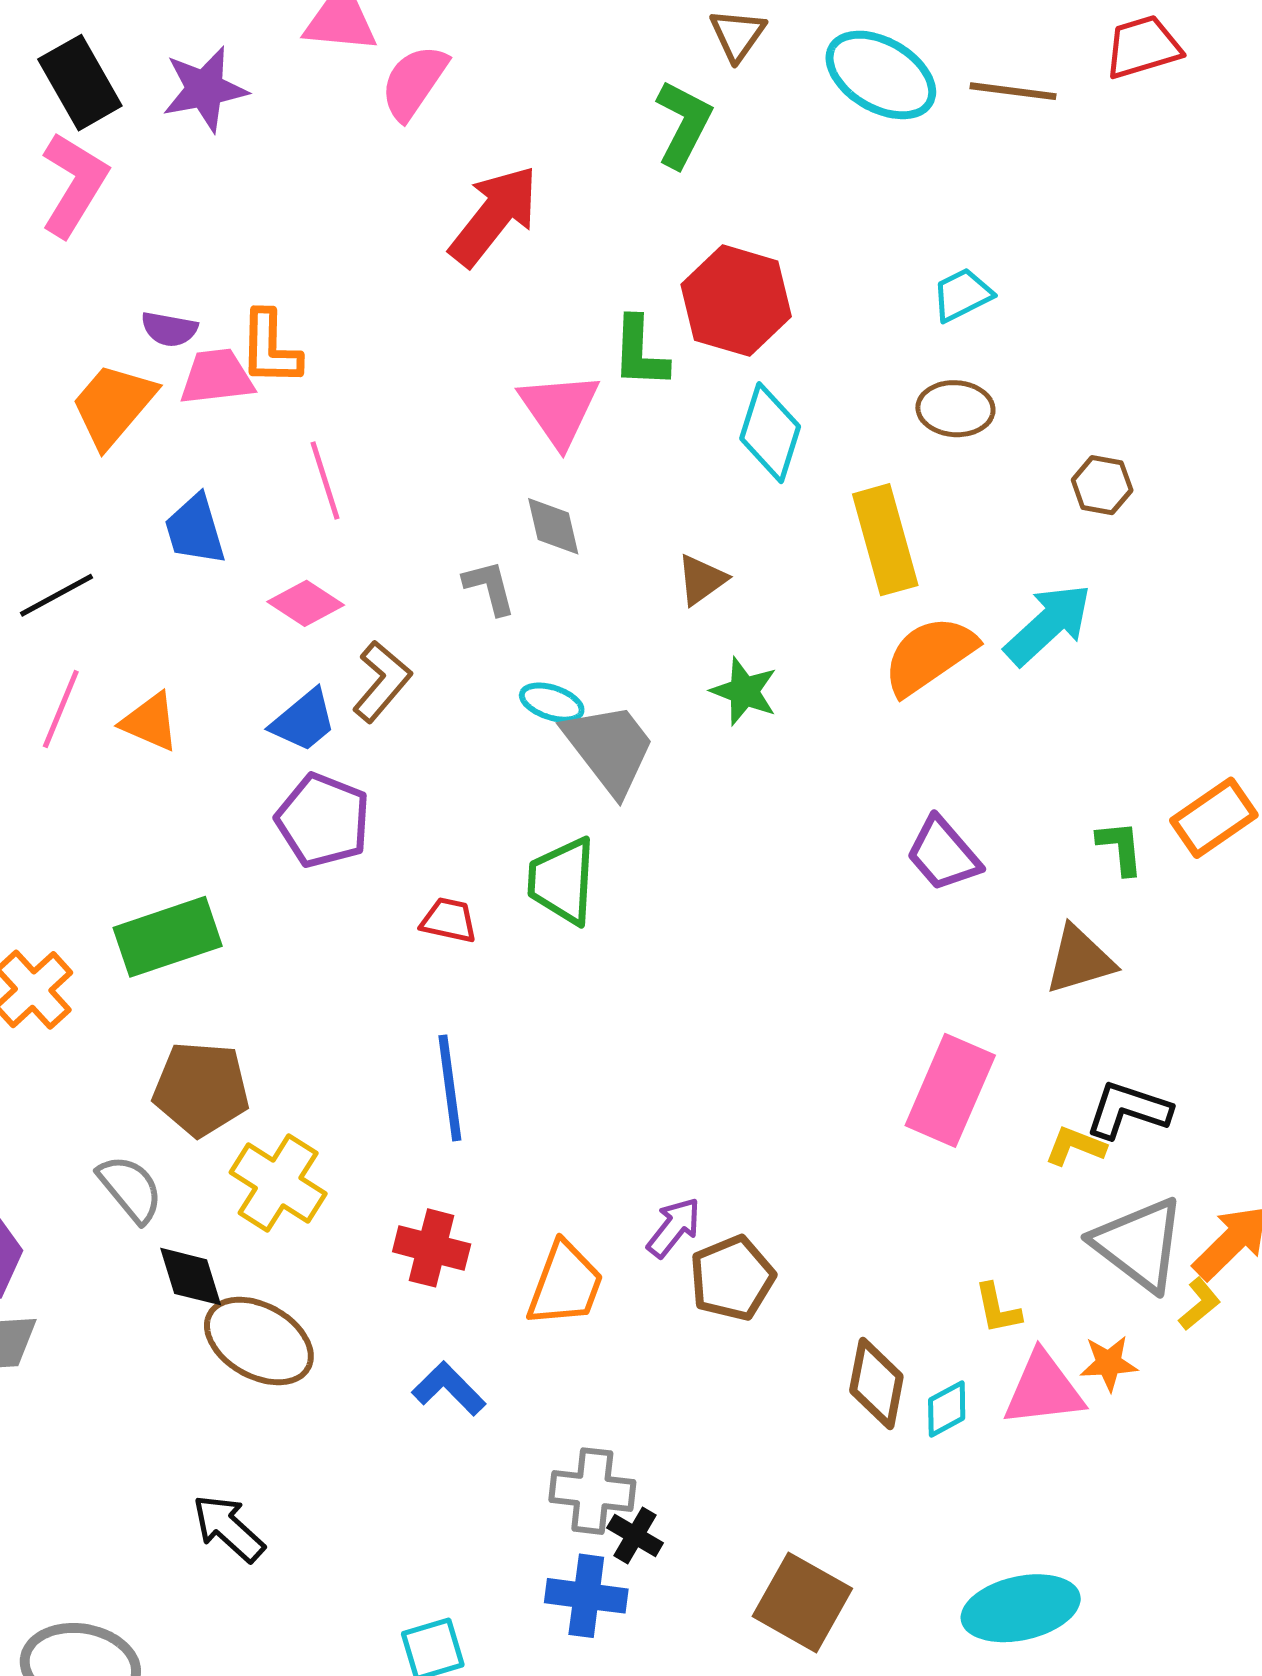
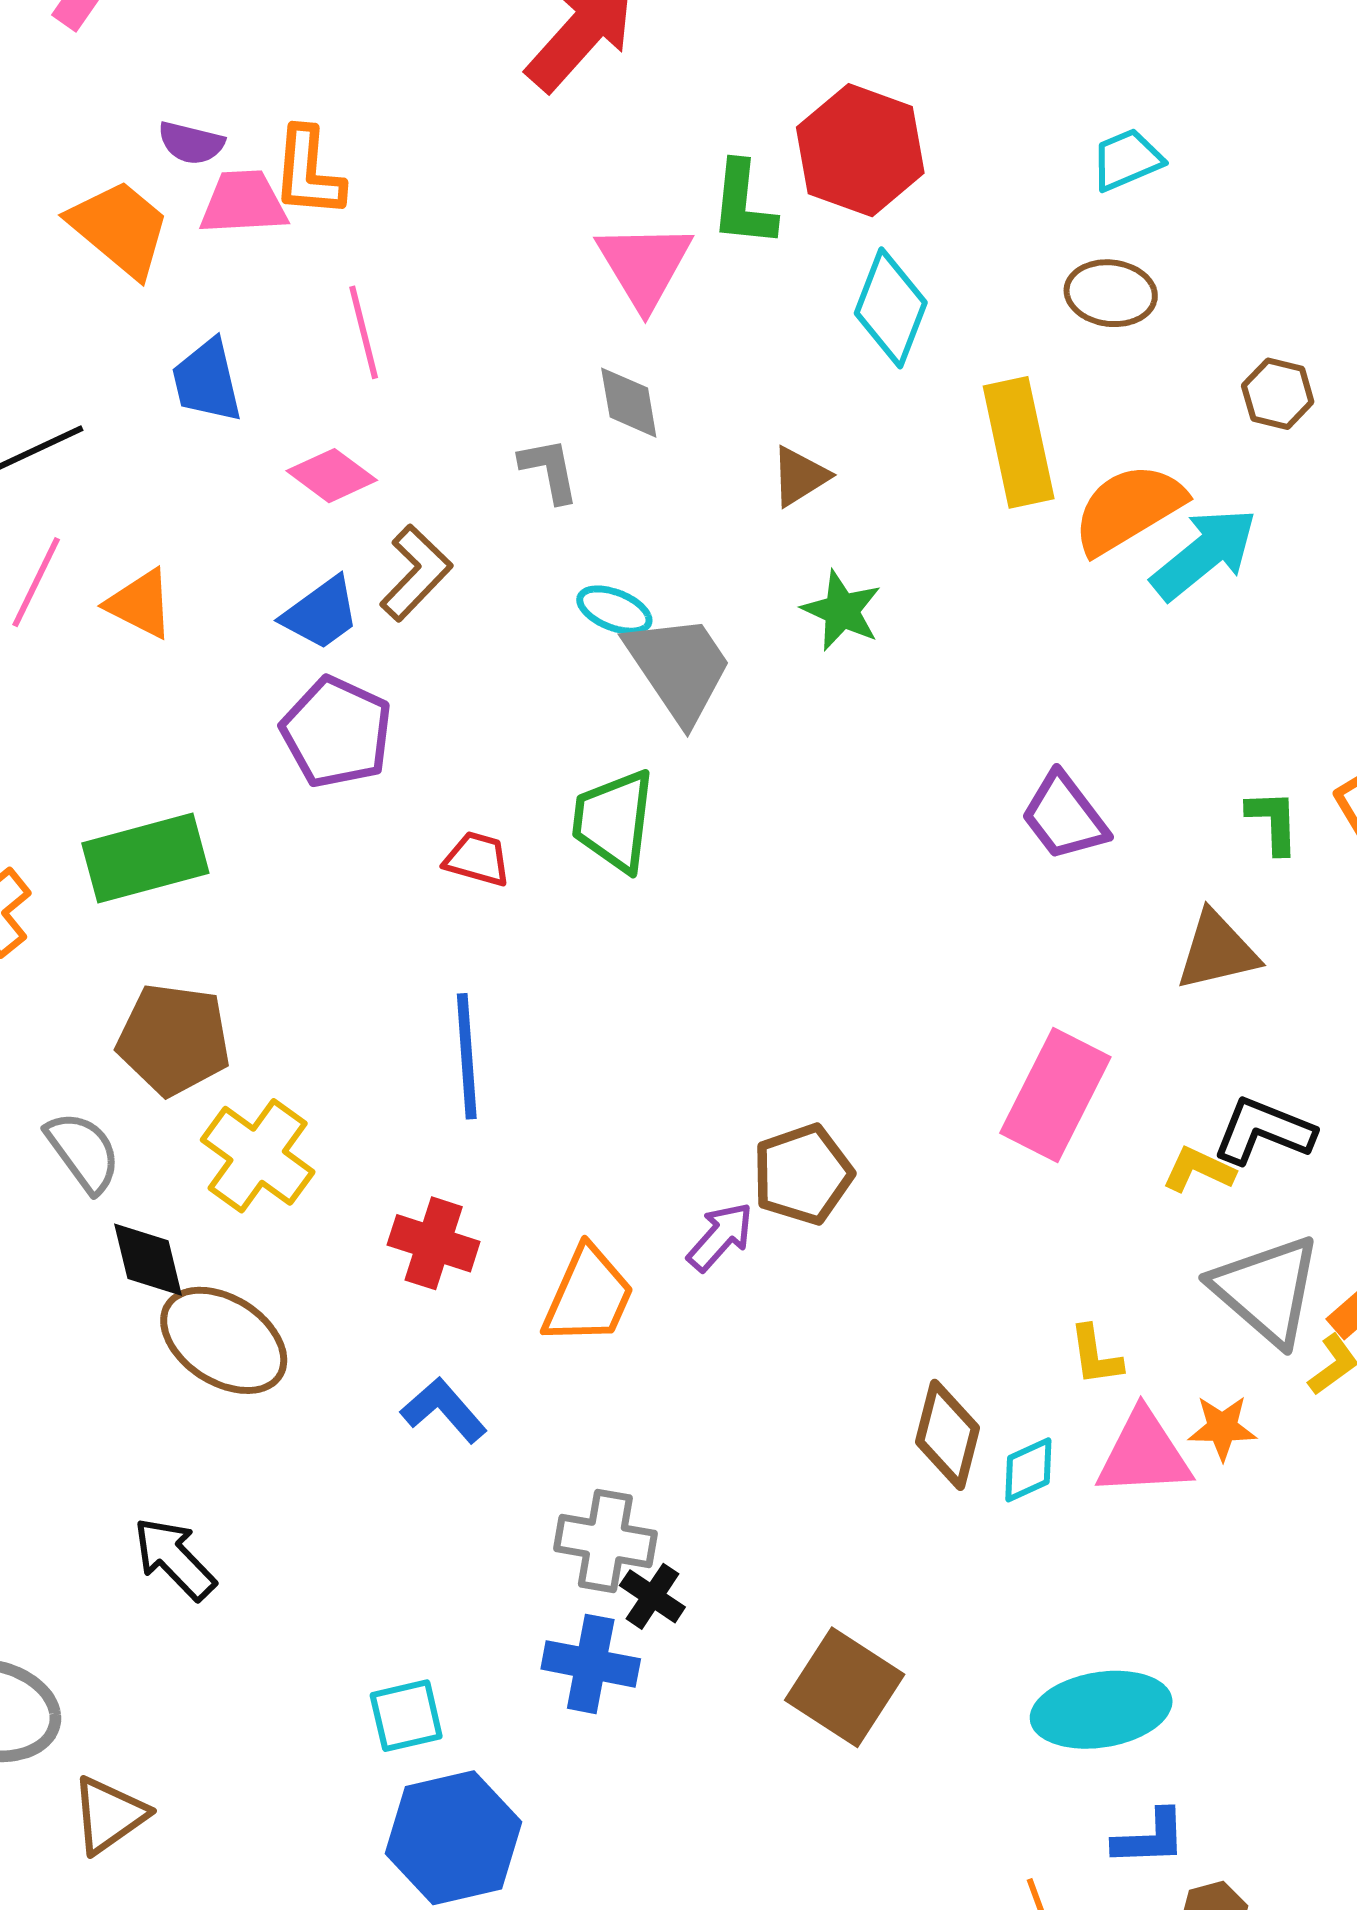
orange trapezoid: (113, 405) -> (120, 228), turned 86
orange semicircle: (929, 655) -> (1128, 509), moved
brown pentagon: (732, 1278) -> (803, 1174), moved

